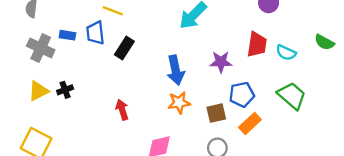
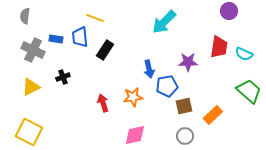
blue arrow: (176, 70) -> (149, 69), size x0.7
black cross: (65, 90) -> (63, 77), moved
blue pentagon: (242, 94) -> (167, 86), moved
orange star: (179, 103) -> (133, 97), moved

